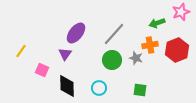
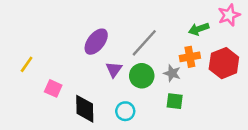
purple triangle: (65, 54) -> (114, 69), moved
green square: (140, 90) -> (175, 101), moved

